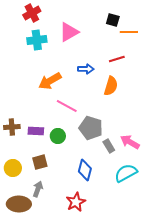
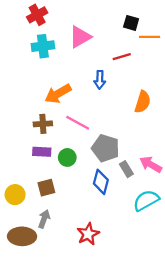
red line: (117, 59) -> (122, 57), moved
blue arrow: (86, 69) -> (100, 80), turned 91
orange semicircle: (111, 86) -> (143, 102), moved
brown cross: (12, 127) -> (43, 124), moved
blue diamond: (85, 170) -> (101, 182), moved

